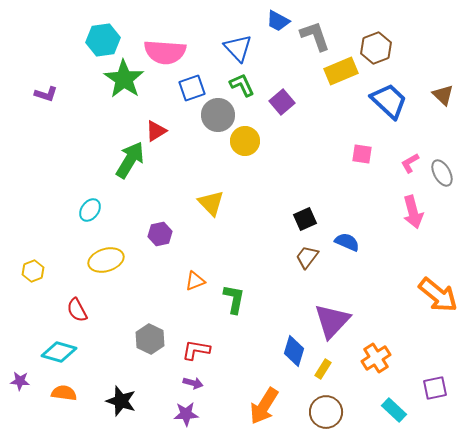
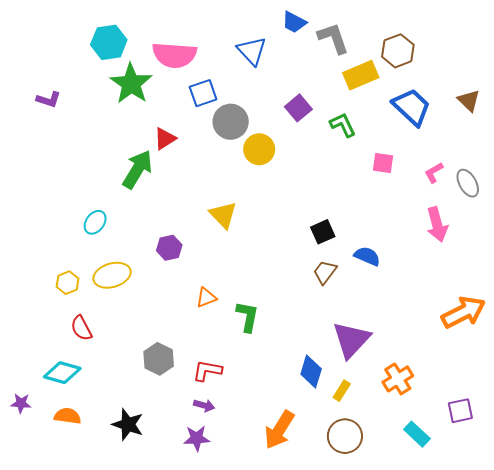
green L-shape: (242, 85) -> (343, 125), moved
yellow hexagon: (33, 271) -> (68, 283), moved
orange arrow: (438, 295) -> (463, 312), turned -66

